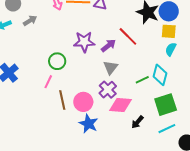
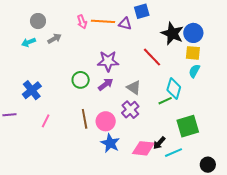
purple arrow: (108, 46) -> (106, 84), moved
gray triangle: (111, 67) -> (134, 88), turned -35
cyan diamond: (160, 75) -> (174, 88), moved
pink line: (48, 82) -> (46, 121), moved
pink diamond: (121, 105) -> (143, 148), moved
cyan line: (167, 129) -> (173, 153), moved

